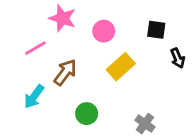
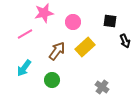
pink star: (62, 18) -> (44, 13), turned -30
brown arrow: (65, 72) -> (57, 51), moved
green circle: (87, 114) -> (52, 80), moved

